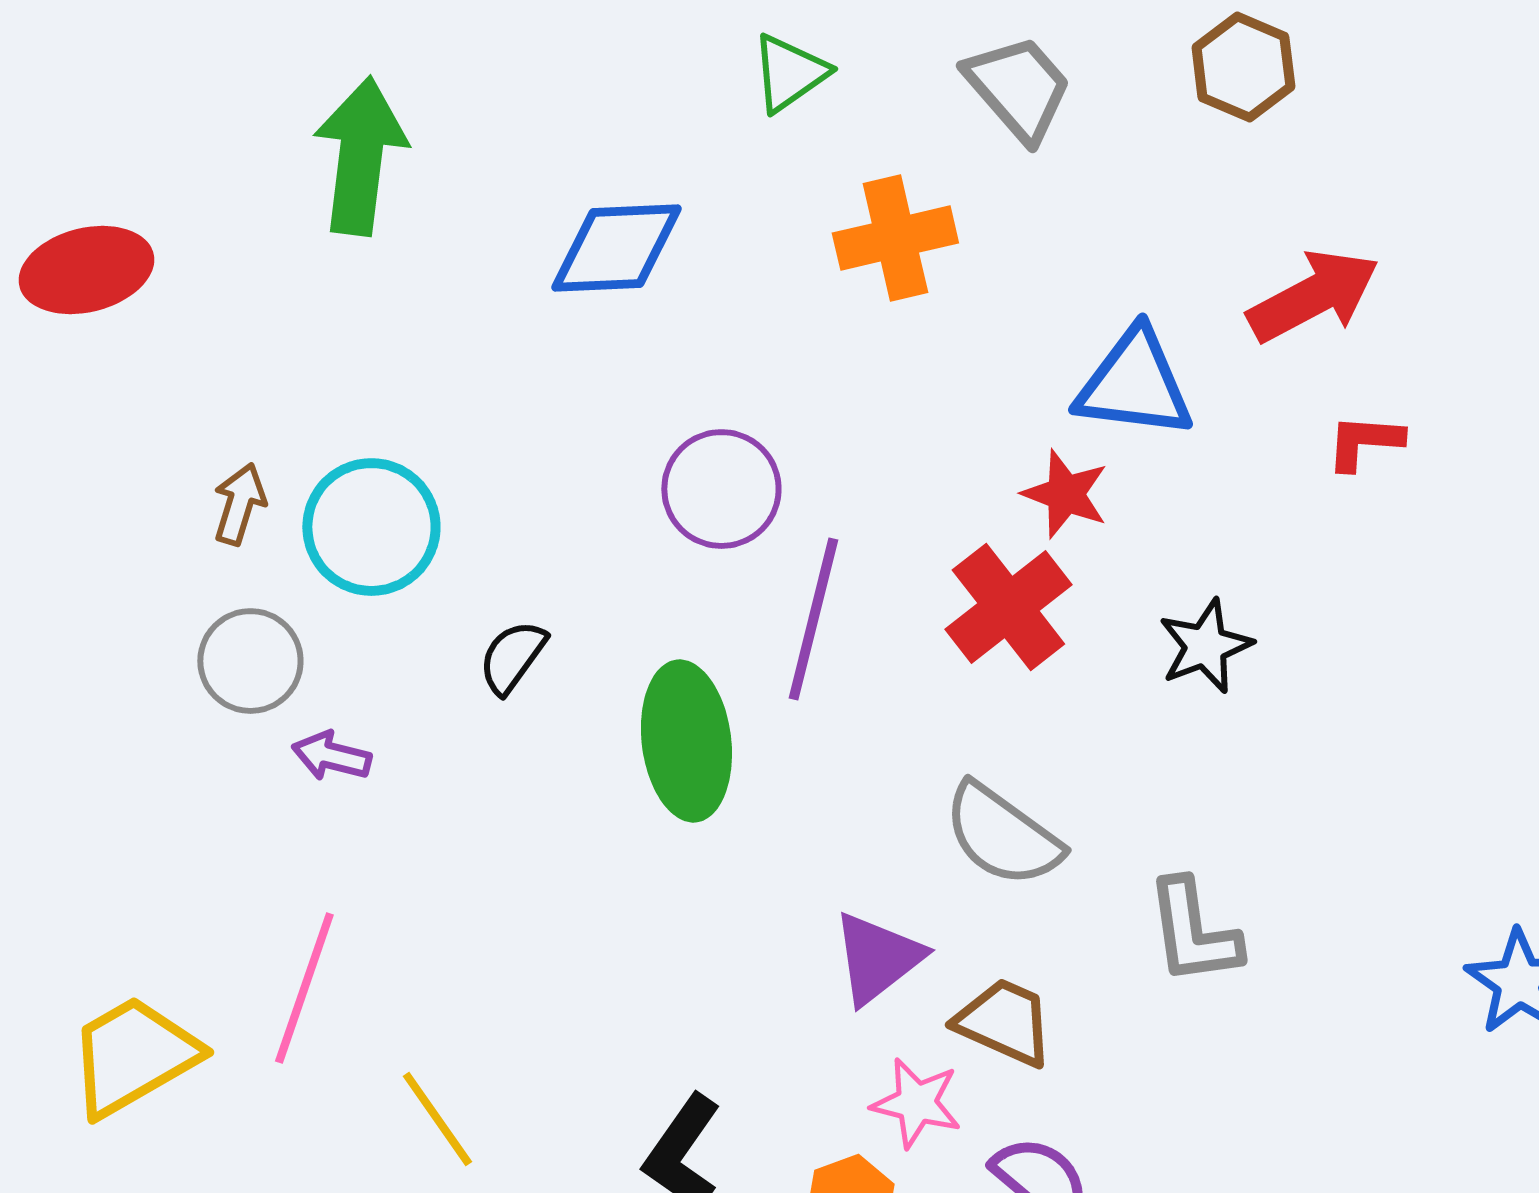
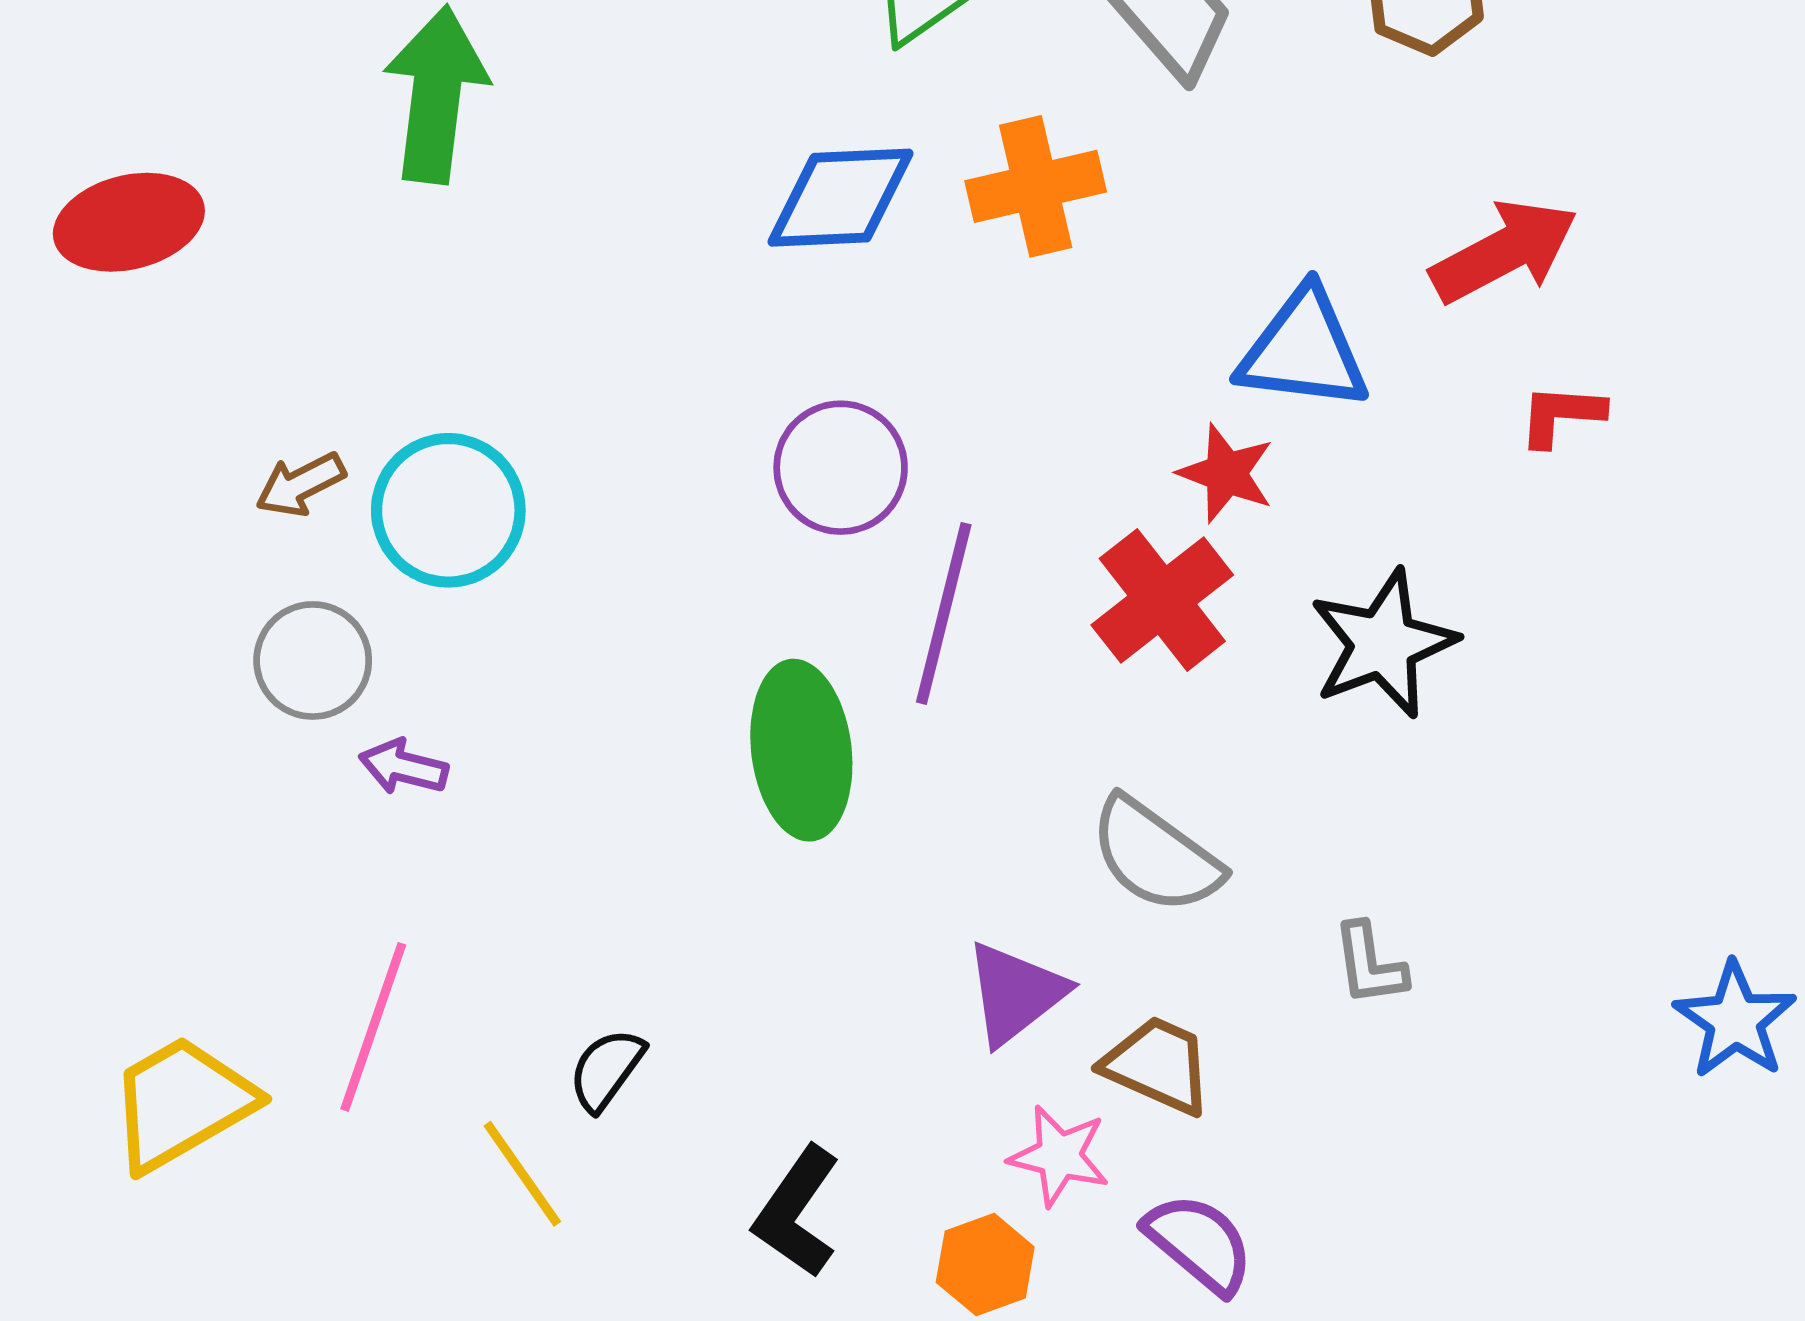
blue diamond: (616, 248) -> (841, 198), moved
brown arrow: (239, 504) -> (300, 485), turned -134
black star: (1205, 646) -> (1383, 644), size x1.4
black semicircle: (512, 657) -> (606, 1070), moved
gray L-shape: (1193, 932) -> (1370, 964), size x0.7

